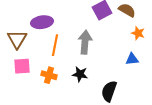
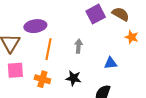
gray arrow: (85, 42) -> (79, 46), size x0.6
blue triangle: (132, 59) -> (111, 63), moved

